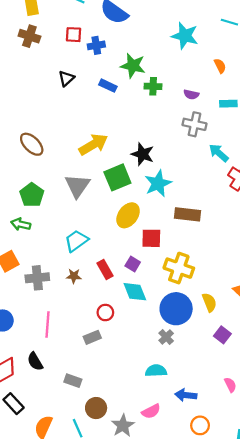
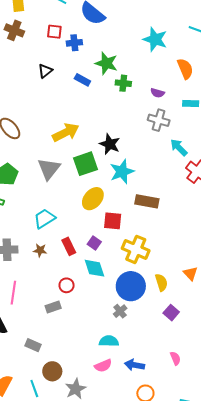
orange semicircle: (220, 66) -> (185, 69), size x1.5
pink semicircle: (151, 411) -> (103, 366), moved

